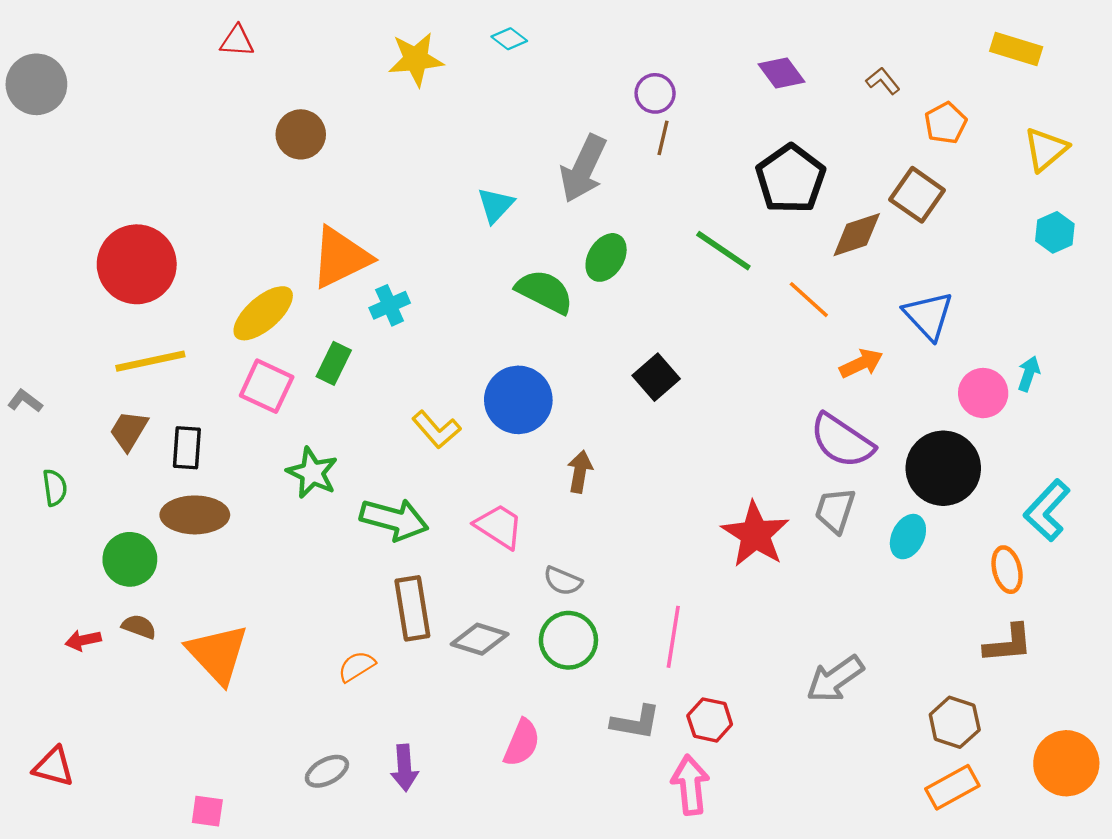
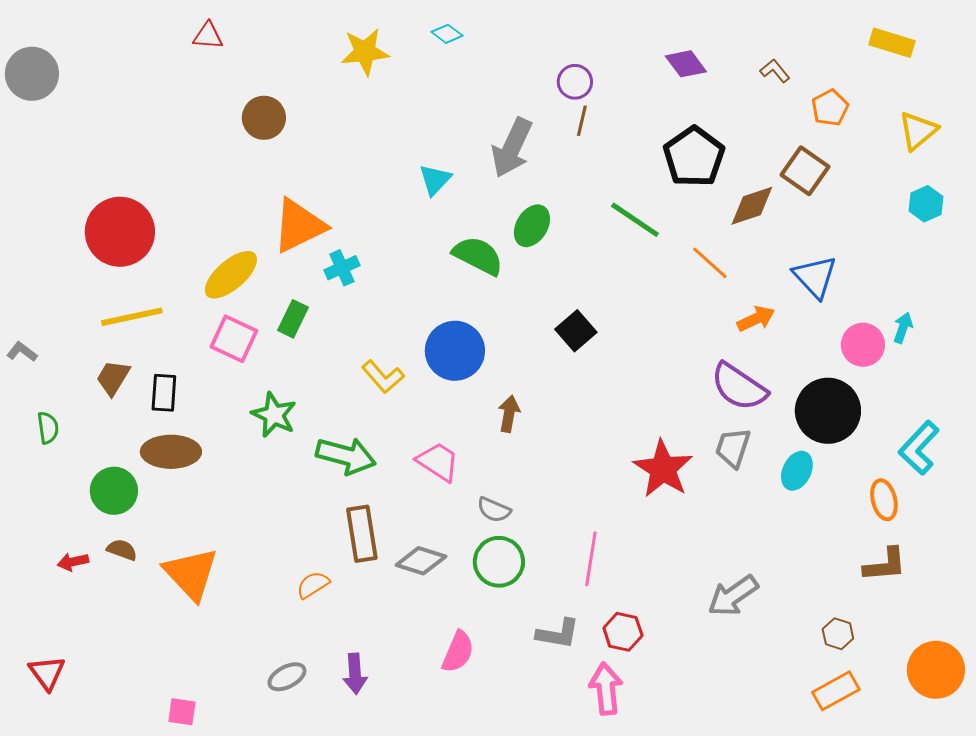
brown hexagon: (955, 722) -> (838, 634), size x0.7
red triangle: (54, 767) -> (47, 673), turned 39

